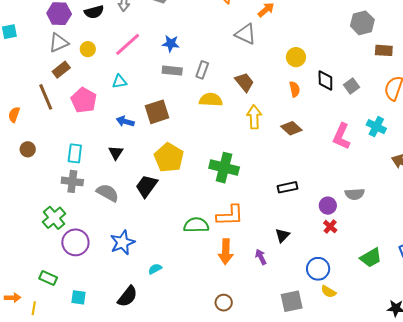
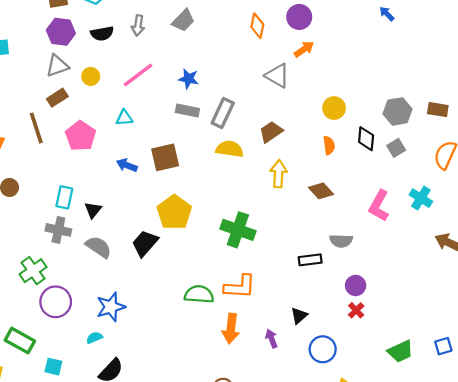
gray hexagon: (362, 23) -> (398, 111), moved
gray rectangle: (202, 70) -> (223, 113), size x1.4
brown trapezoid: (244, 82) -> (271, 132), turned -90
black triangle: (116, 153) -> (93, 210), moved
gray semicircle: (355, 194) -> (341, 241), moved
cyan semicircle: (155, 269) -> (94, 338), moved
blue circle: (318, 269) -> (323, 349), moved
green rectangle: (48, 278) -> (20, 341), size x1.4

